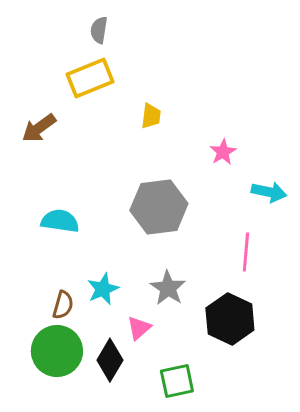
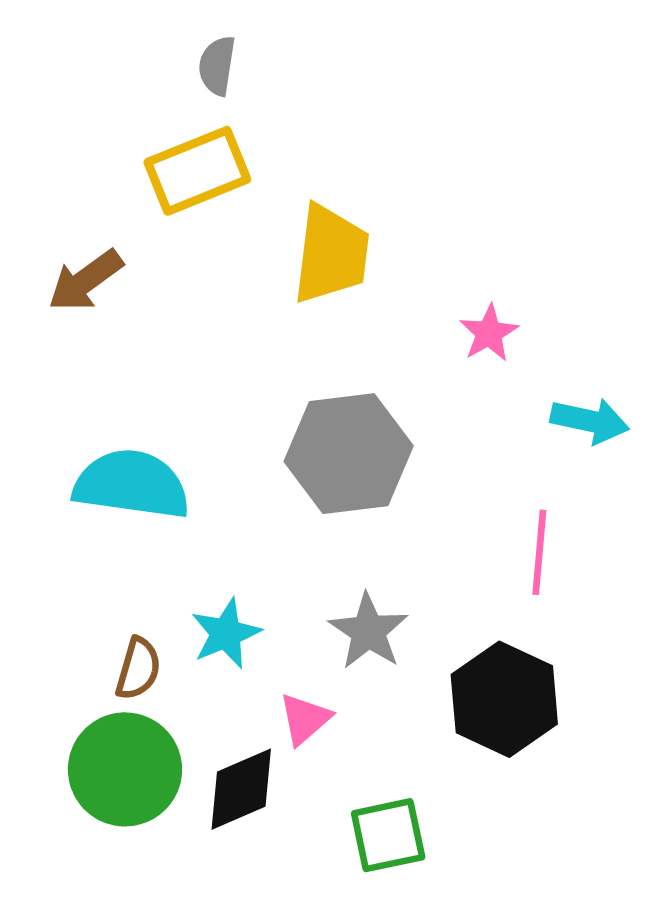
yellow trapezoid: (151, 116) -> (331, 254), size x1.8
cyan semicircle: (60, 221) -> (132, 484), size x1.4
black diamond: (110, 360) -> (241, 789), turned 36

